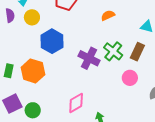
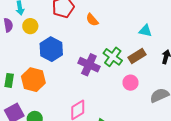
orange semicircle: (108, 15) -> (92, 20), moved, turned -104
brown rectangle: (137, 52) -> (137, 56), turned 36

